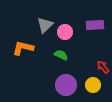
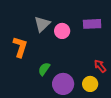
orange L-shape: (23, 48) -> (20, 47), turned 95
green semicircle: (61, 55) -> (44, 69), moved, turned -80

